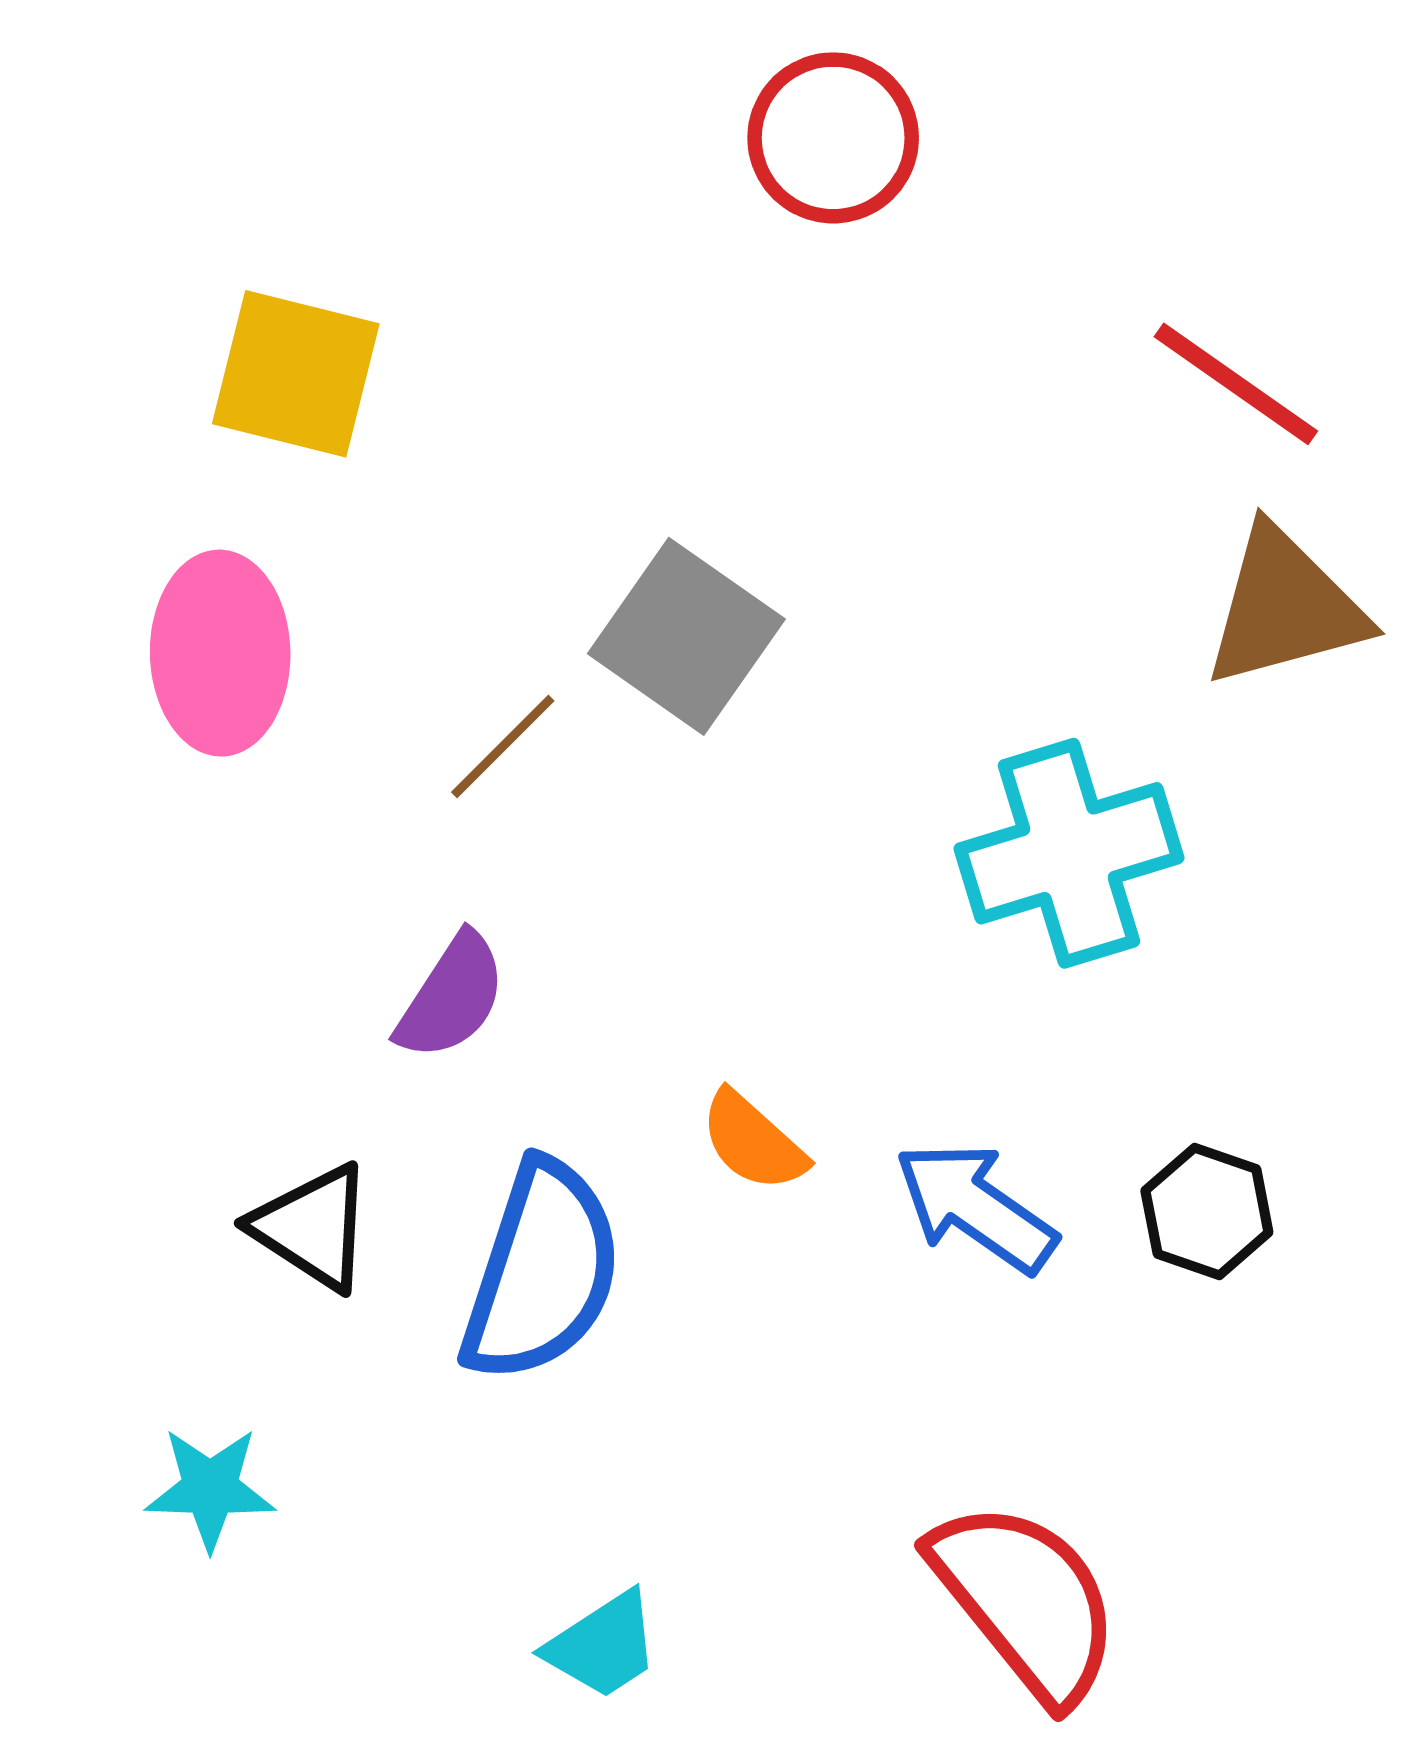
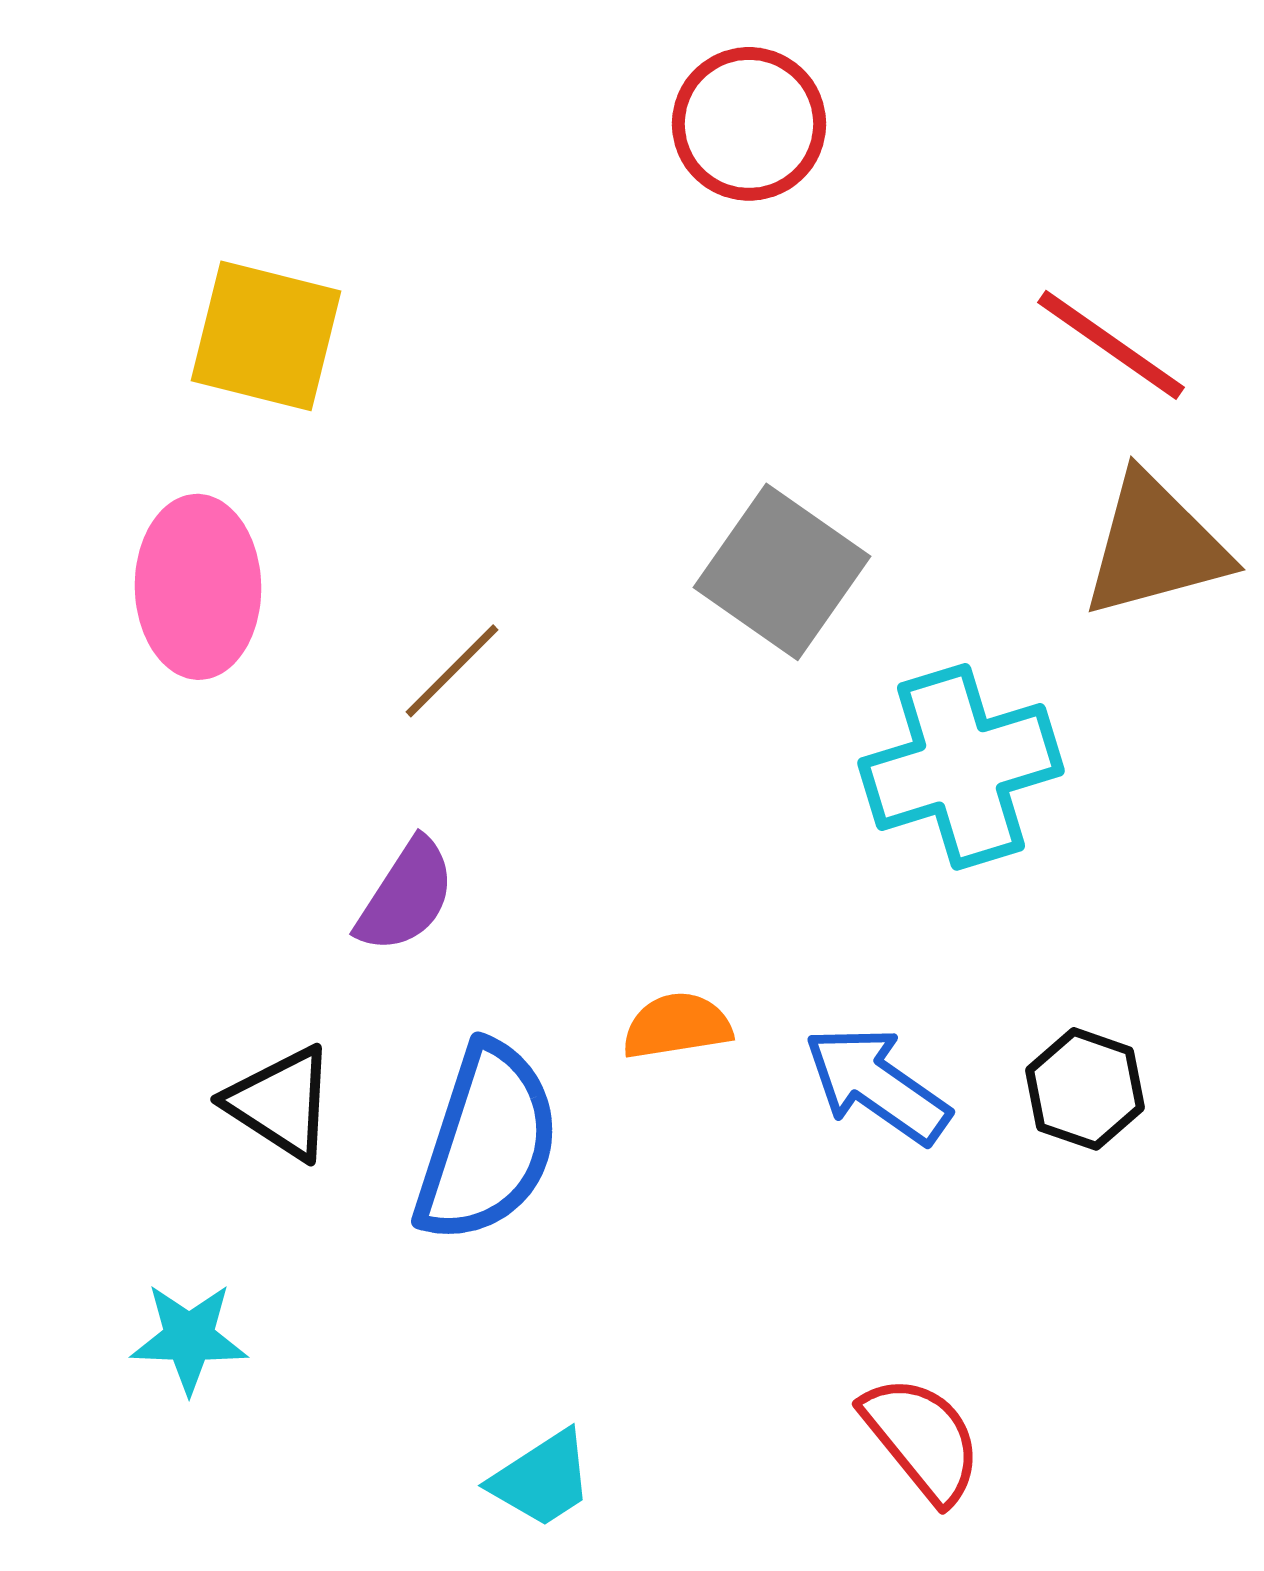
gray square: (686, 636) -> (782, 572), moved
orange semicircle: (753, 1141) -> (677, 1026), turned 129
red semicircle: (1026, 1601) -> (922, 1439), size x0.7

